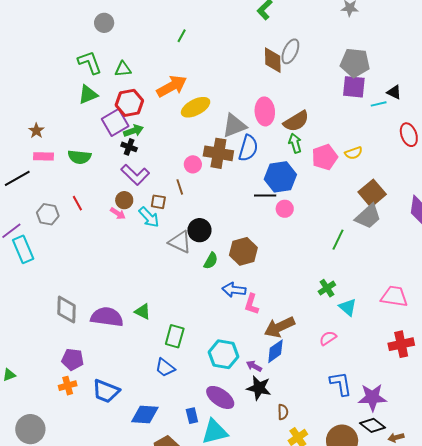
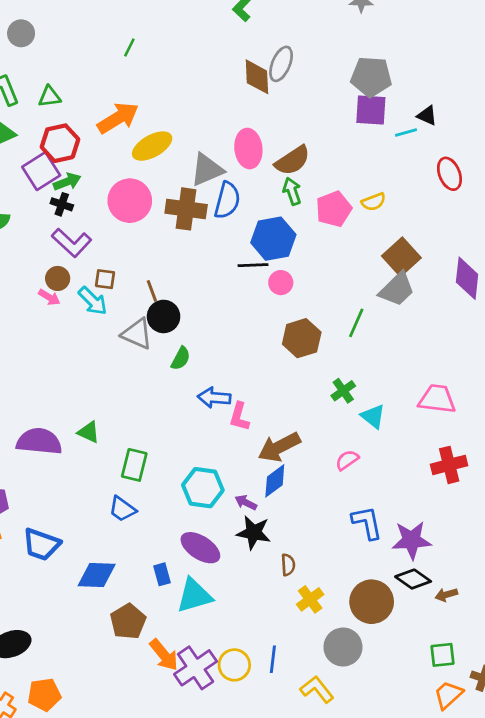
pink circle: (193, 164) -> (130, 201), moved, size x1.8
brown line: (180, 187) -> (152, 291), moved
brown hexagon: (243, 251) -> (302, 338), moved

